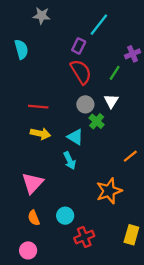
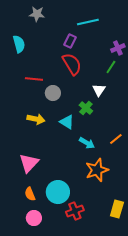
cyan line: (99, 25) -> (88, 22), turned 40
green line: (115, 73) -> (111, 67), moved
gray circle: (85, 104) -> (53, 93), moved
red line: (38, 107) -> (34, 79), moved
cyan arrow: (70, 161) -> (87, 143), moved, turned -35
cyan circle: (65, 216) -> (58, 192), size x1.5
pink circle: (28, 250) -> (34, 218), moved

